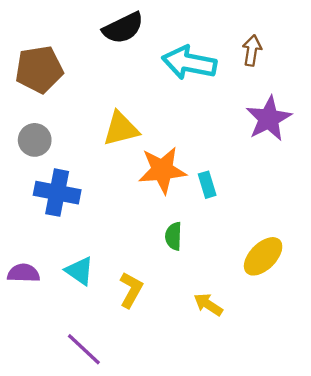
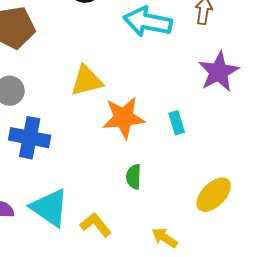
cyan rectangle: (207, 185) -> (177, 123), moved
cyan triangle: (79, 271) -> (50, 208), size x1.5
yellow L-shape: (131, 290) -> (96, 225), turned -68

